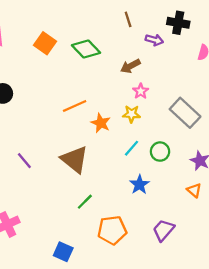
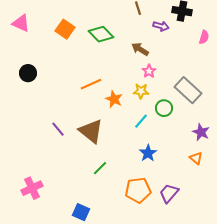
brown arrow: (130, 66) -> (140, 49), turned 60
green circle: (160, 152) -> (164, 108), moved
purple line: (24, 161) -> (58, 129), moved
orange pentagon: (112, 230) -> (138, 190), moved

